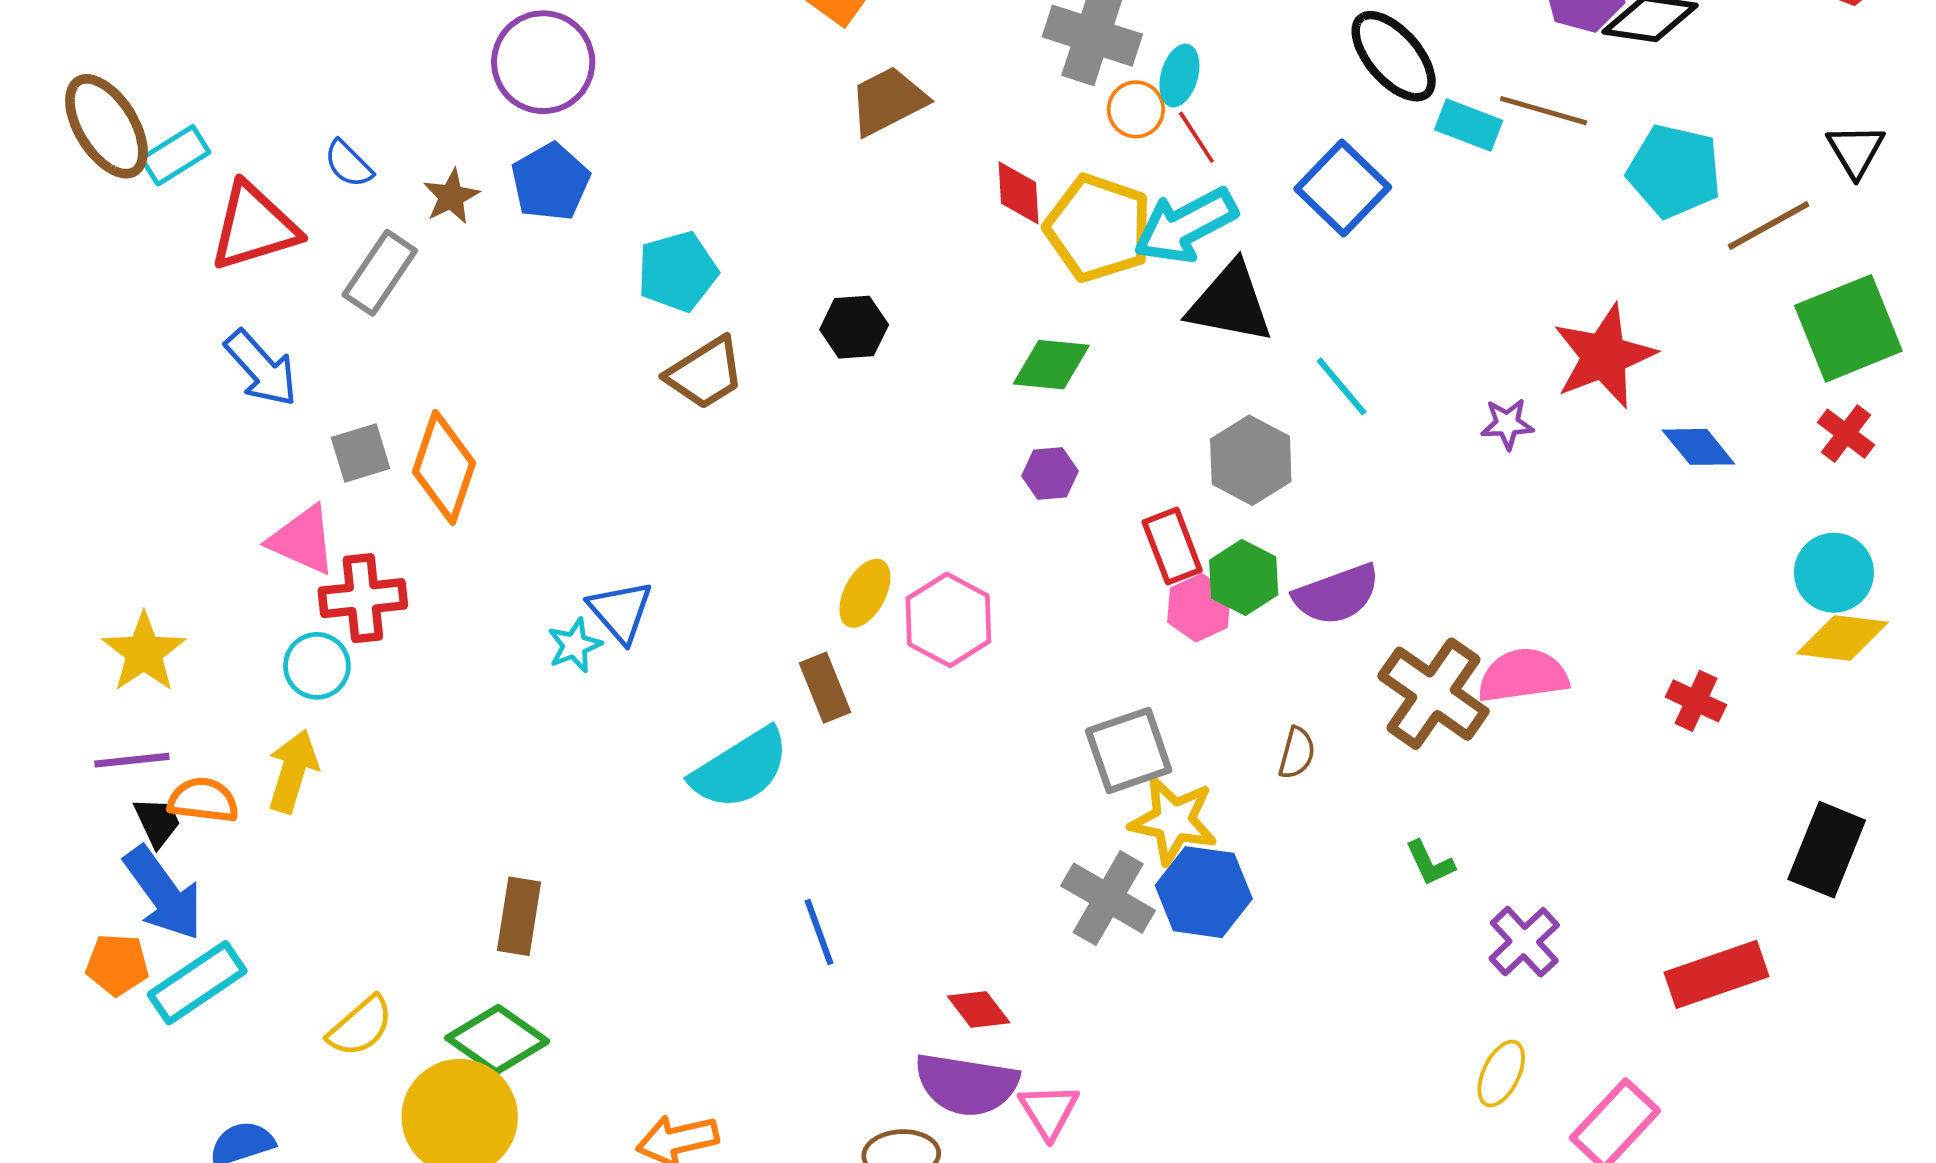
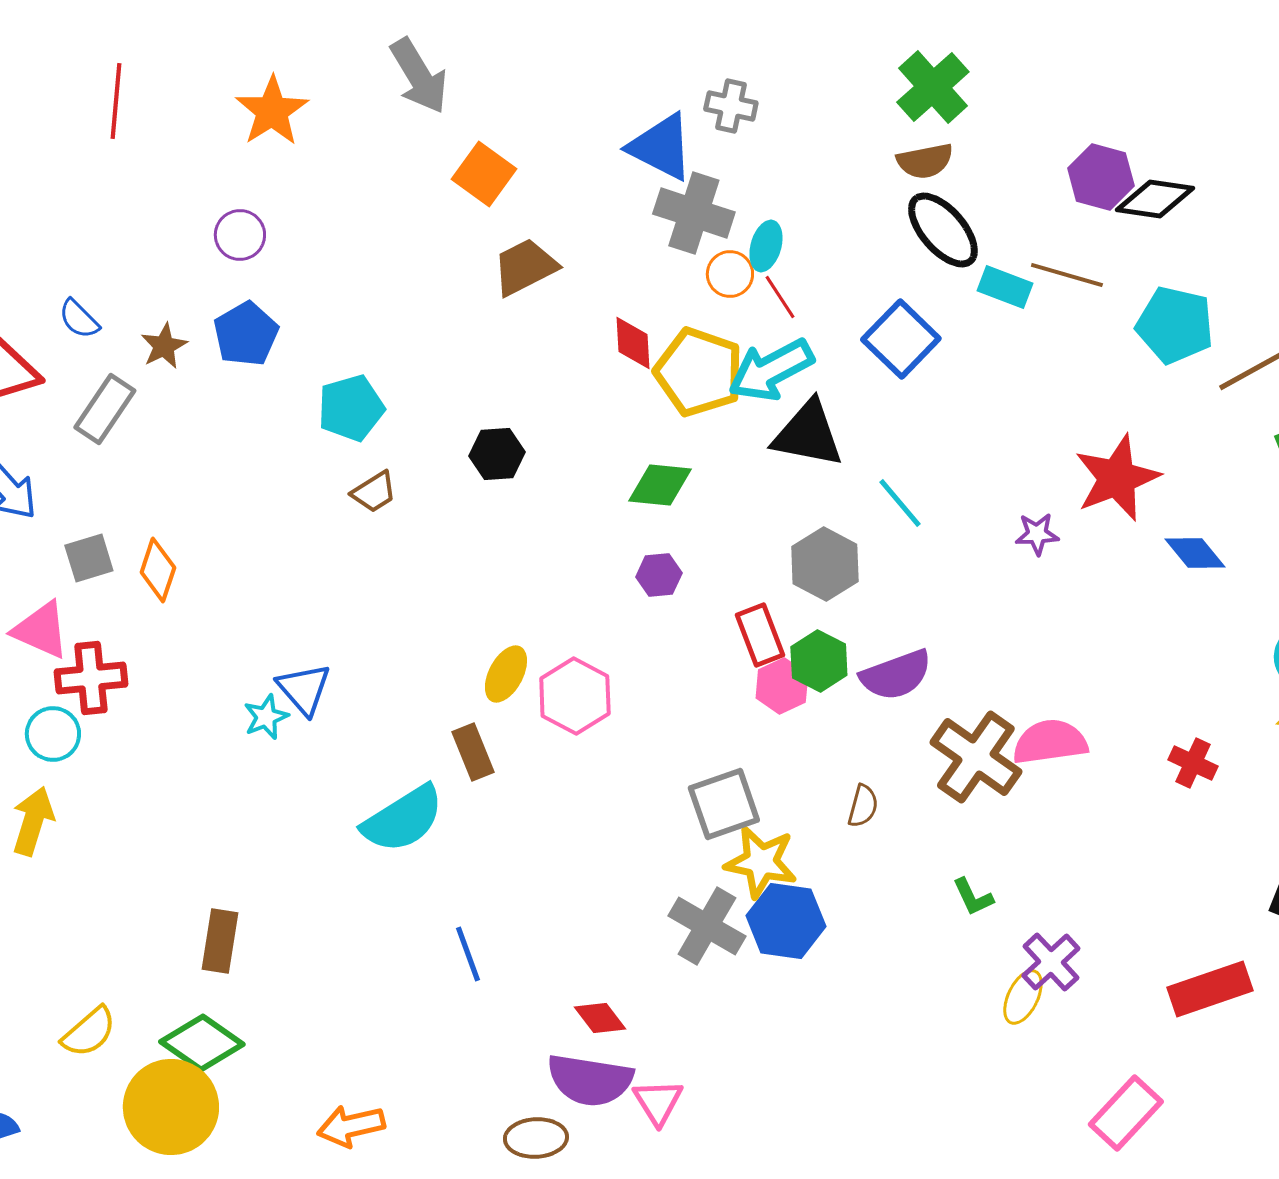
purple circle: (543, 62) -> (240, 235), size x0.6
brown trapezoid: (705, 373) -> (374, 492), size x0.7
orange diamond: (444, 467) -> (158, 570), size x0.7
yellow ellipse: (1501, 1074) -> (1023, 997), moved

